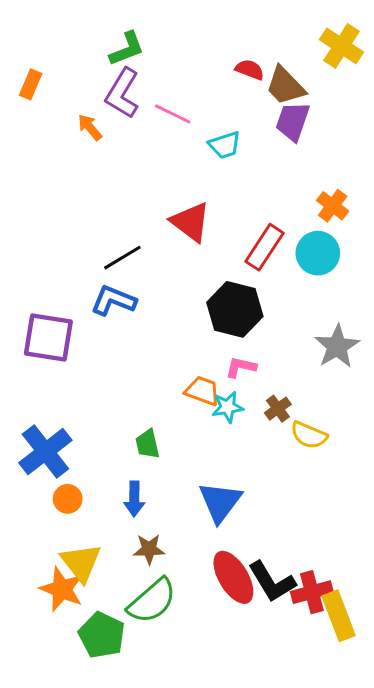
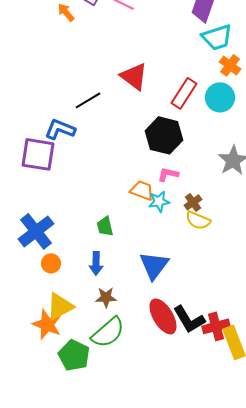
cyan trapezoid: (225, 145) -> (217, 37), moved, size x1.4
blue L-shape: (114, 300) -> (60, 129), moved
yellow semicircle: (309, 435) -> (198, 220), moved
yellow triangle: (81, 563) -> (60, 306), turned 40

